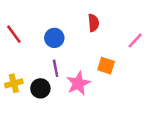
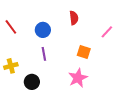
pink star: (78, 83) -> (78, 78), moved
black circle: (40, 88) -> (32, 82), moved

